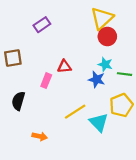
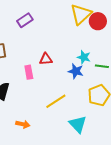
red circle: (107, 36) -> (98, 21), moved
pink rectangle: (46, 81) -> (29, 72), turned -32
cyan triangle: (99, 122) -> (78, 124), moved

